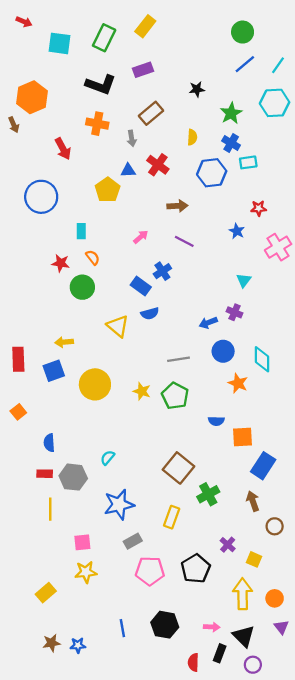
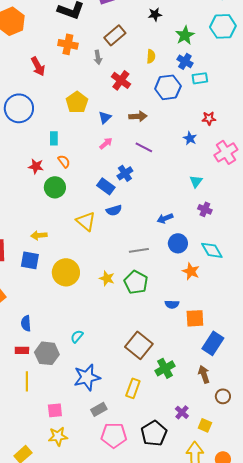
blue triangle: (128, 170) -> (105, 117), moved, turned -40
purple cross: (235, 312) -> (205, 209), moved
cyan diamond: (262, 359) -> (212, 250), turned -30
blue square: (54, 371) -> (30, 260), turned 30

